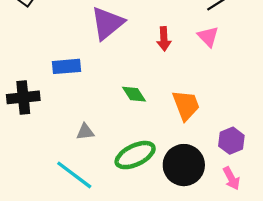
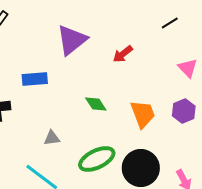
pink triangle: (208, 37) -> (188, 68), moved
red arrow: (164, 39) -> (123, 54), turned 55
purple hexagon: (231, 141) -> (184, 111), moved

